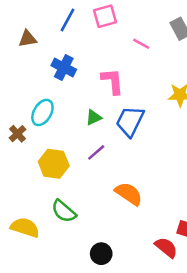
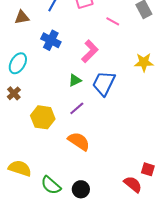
pink L-shape: (112, 81) -> (90, 51), turned 50
cyan ellipse: (42, 112) -> (18, 63), moved
orange semicircle: (129, 194) -> (79, 141), moved
green semicircle: (64, 211) -> (51, 185), moved

